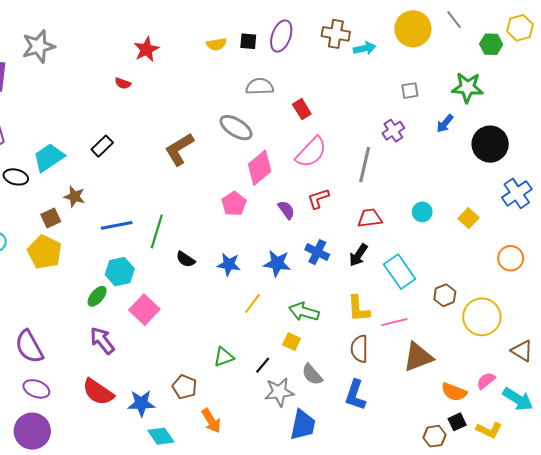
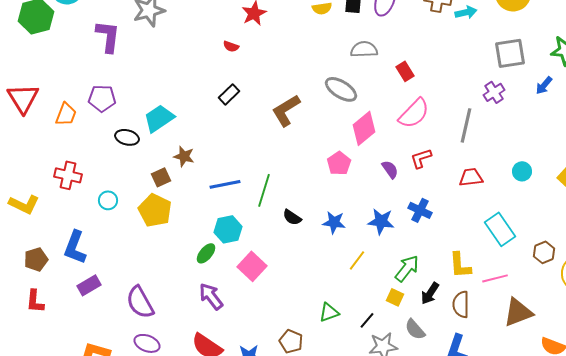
gray square: (410, 91) -> (510, 53), size x1.8
black rectangle: (102, 146) -> (229, 94), moved
black arrow: (358, 255) -> (430, 293), moved
green arrow: (304, 312) -> (407, 268), turned 112

